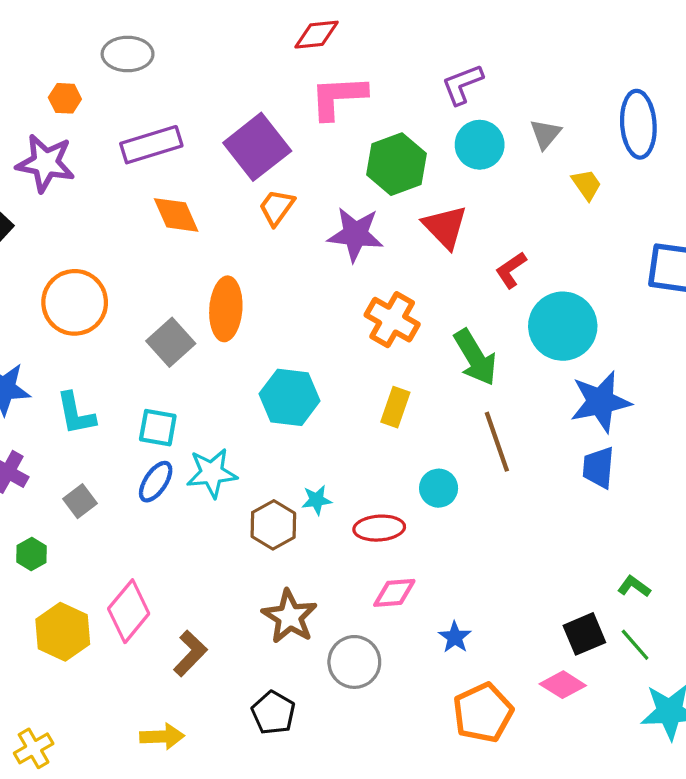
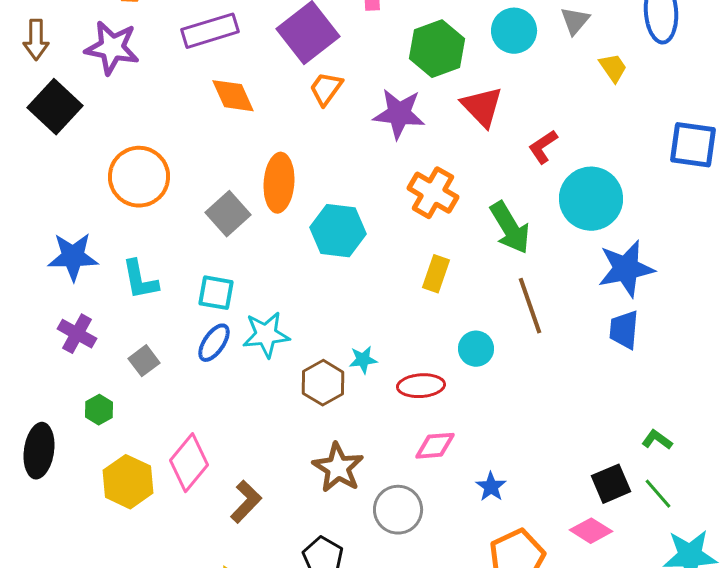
cyan hexagon: (290, 397) -> (338, 231), moved

